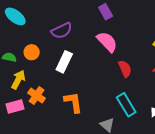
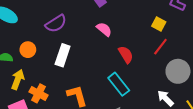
pink semicircle: (107, 42) -> (104, 29), size x0.7
cyan rectangle: (126, 105) -> (119, 84), moved

